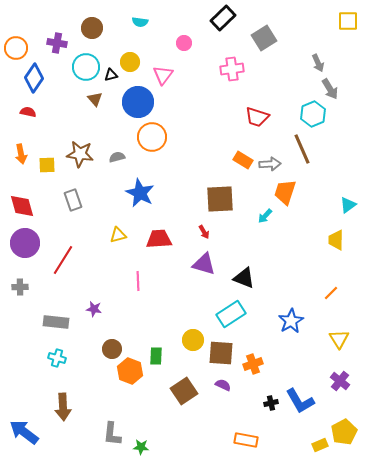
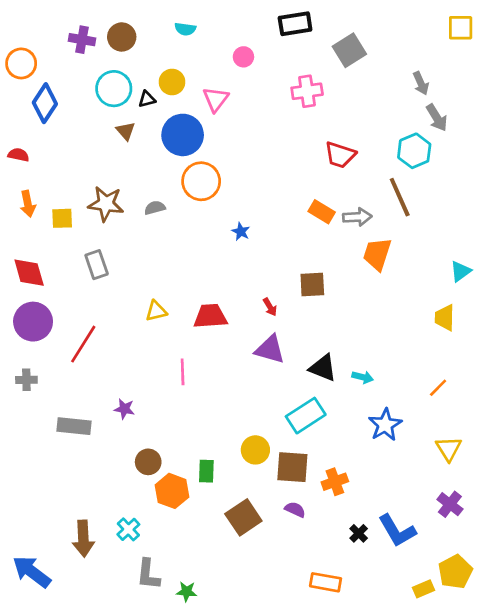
black rectangle: (223, 18) -> (295, 24), turned 35
purple cross: (57, 43) -> (82, 40), moved
red semicircle: (28, 112) -> (18, 155), moved
blue star: (140, 193) -> (241, 232), moved, size x0.5
brown square: (220, 199) -> (312, 284), moved, size x0.7
cyan arrow: (265, 216) -> (363, 377), moved, turned -119
cyan cross: (57, 358) -> (128, 529), moved, turned 30
black cross: (271, 403) -> (359, 533), turned -32

